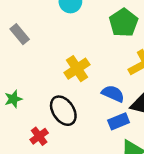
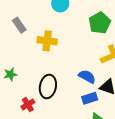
yellow cross: (77, 69) -> (47, 41), moved, turned 36
black ellipse: (63, 111) -> (48, 86), turned 40

